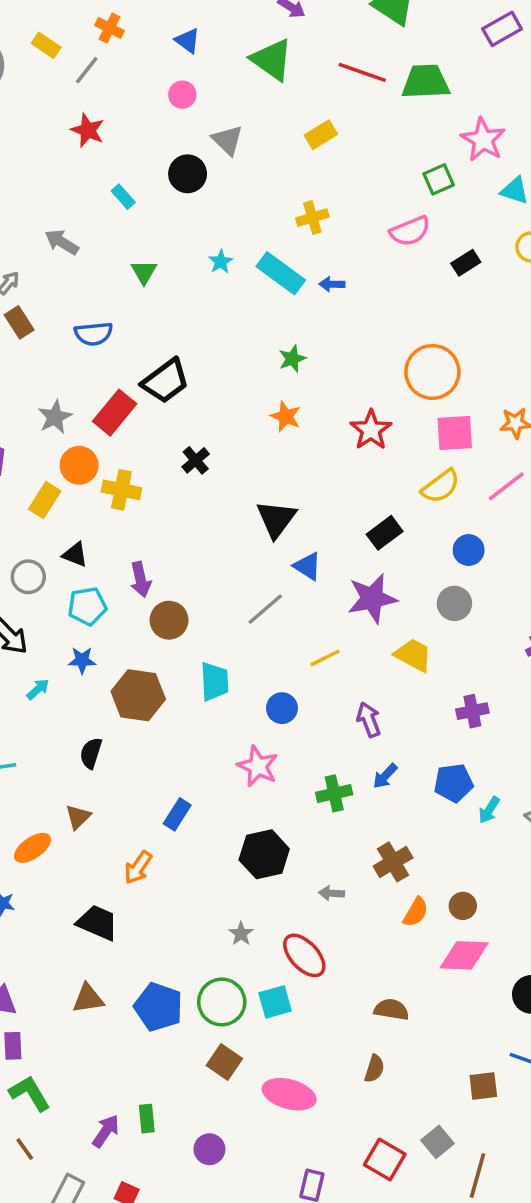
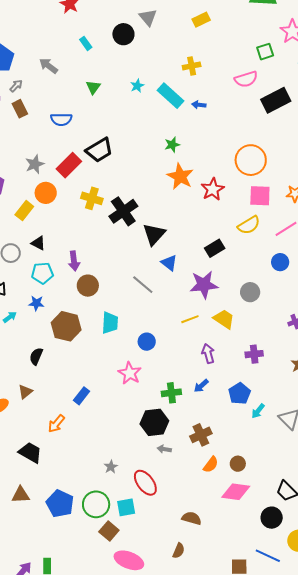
black rectangle: (466, 263) -> (276, 100), size x1.8
orange star: (286, 416) -> (180, 176), moved, size x1.5
black cross: (196, 460) -> (123, 211), moved, size x1.8
yellow cross: (121, 490) -> (92, 198), moved
blue circle: (469, 550) -> (280, 262), moved
gray line: (265, 609) -> (143, 285), turned 75
yellow line: (325, 658) -> (190, 319), moved
purple arrow: (369, 720) -> (208, 354), moved
blue pentagon: (454, 783) -> (239, 394), turned -30
black hexagon: (264, 854) -> (154, 422), moved
brown square: (224, 1062) -> (109, 531), moved

